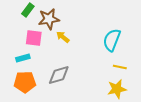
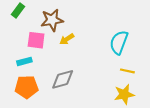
green rectangle: (28, 10) -> (18, 10), moved
yellow arrow: (63, 37) -> (67, 39), turned -72

